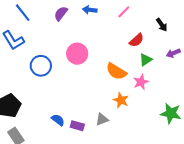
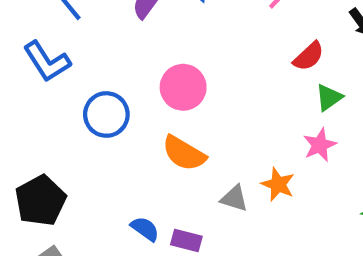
orange semicircle: (116, 71) -> (184, 153), moved
gray triangle: (102, 119) -> (234, 198), moved, turned 40

